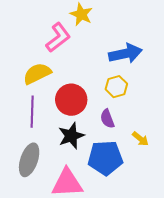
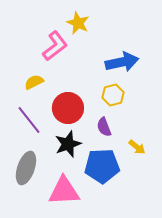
yellow semicircle: (37, 74) -> (34, 82), size x0.7
purple line: (32, 112) -> (29, 120), turned -40

